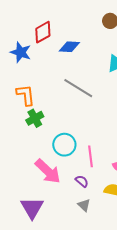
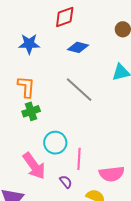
red diamond: (43, 32) -> (65, 17), moved
blue star: (21, 52) -> (29, 44), turned -30

